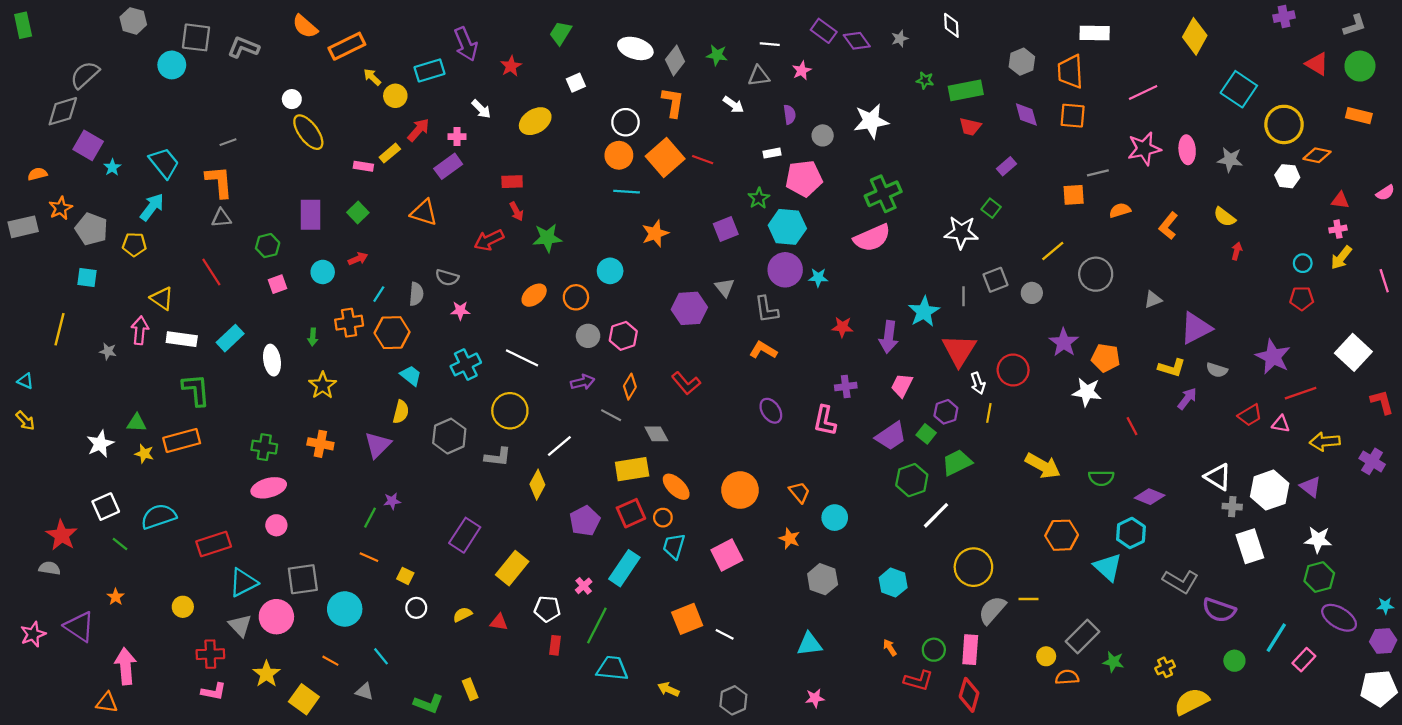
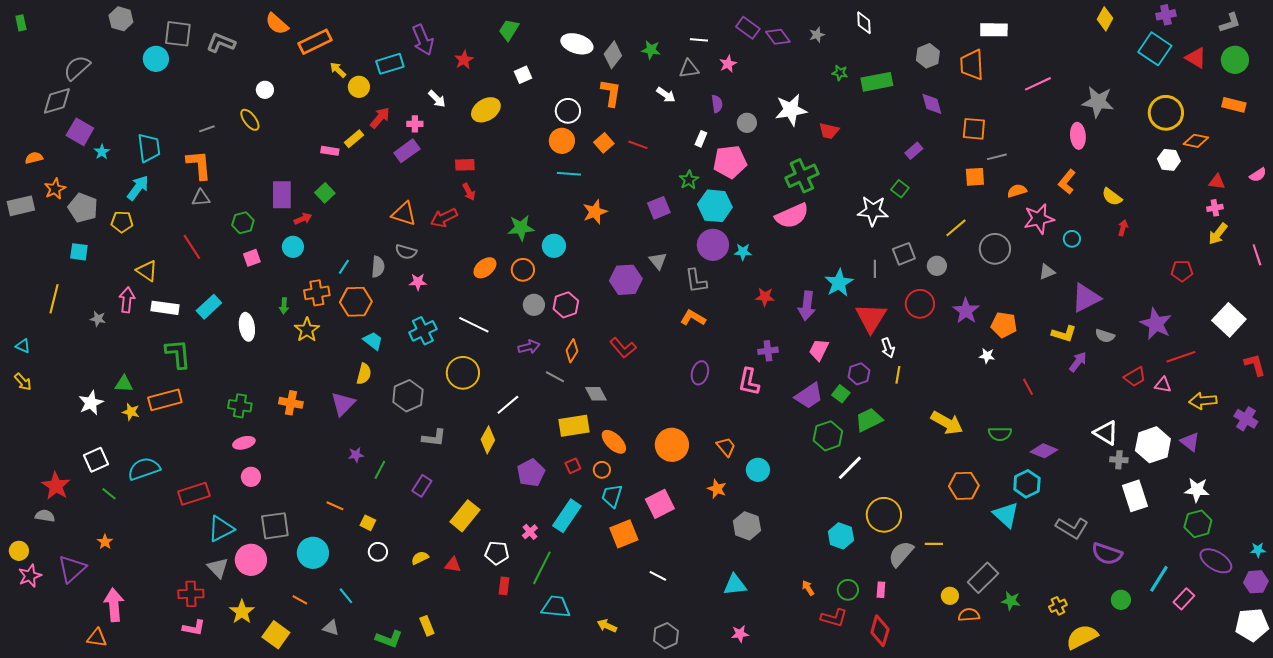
green rectangle: (23, 25) -> (21, 23), size x0.7
yellow diamond: (1195, 36) -> (1105, 19), moved, size x0.7
cyan square: (1239, 89) -> (1155, 49), moved
orange square: (1073, 116) -> (974, 129), moved
red trapezoid: (970, 127) -> (829, 131), moved
yellow ellipse: (308, 132) -> (250, 120), moved, size x0.7
pink star: (1144, 149) -> (1039, 219), moved
white rectangle: (772, 153) -> (701, 139), turned -56
orange square: (665, 157) -> (604, 143), size x0.6
gray star: (1230, 160) -> (1098, 102), moved, size x1.4
cyan trapezoid: (164, 163) -> (149, 148), turned 32
orange triangle: (424, 213) -> (404, 214), moved
orange L-shape: (1168, 226) -> (1067, 182), moved
green star: (547, 238) -> (521, 228), moved
red arrow: (358, 259) -> (303, 219), moved
cyan circle: (1303, 263) -> (1072, 239), moved
red circle: (1013, 370) -> (920, 304), moved
yellow star: (323, 385) -> (307, 330), moved
white star: (1087, 392) -> (987, 356), size x0.6
purple ellipse: (771, 411) -> (700, 373), turned 50
gray L-shape: (498, 457) -> (434, 438), moved
pink ellipse: (269, 488) -> (244, 443), size x0.7
red square: (631, 513) -> (573, 466), size x0.6
green line: (370, 518) -> (380, 470), moved
purple rectangle: (465, 535) -> (422, 486), size x0.7
cyan hexagon: (893, 583) -> (841, 536), moved
yellow circle: (183, 607) -> (19, 551), moved
orange square: (687, 619) -> (624, 534), moved
purple triangle: (79, 627) -> (72, 569), turned 44
pink rectangle: (970, 650) -> (881, 590), size x0.6

